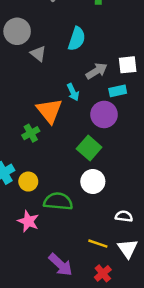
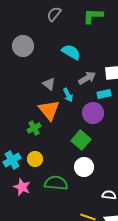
cyan semicircle: (77, 39) -> (71, 52), turned -78
gray triangle: (38, 54) -> (49, 84), moved
yellow circle: (28, 182) -> (35, 159), moved
pink star: (28, 221) -> (22, 187), moved

